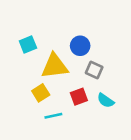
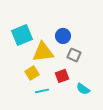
cyan square: (28, 45) -> (22, 35), size x1.5
cyan semicircle: (106, 100) -> (83, 89), moved

